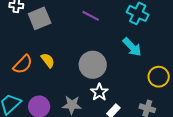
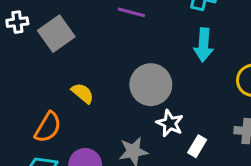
cyan arrow: (132, 47) -> (204, 45), turned 60
orange semicircle: (23, 64) -> (48, 127), moved

